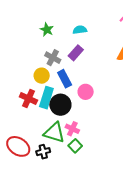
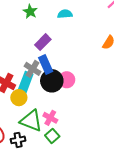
purple rectangle: (76, 53) -> (43, 42), moved
gray cross: (53, 58) -> (33, 69), moved
yellow circle: (42, 76) -> (19, 98), moved
black circle: (60, 105) -> (52, 81), moved

